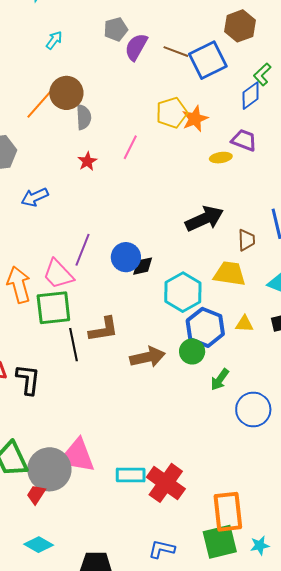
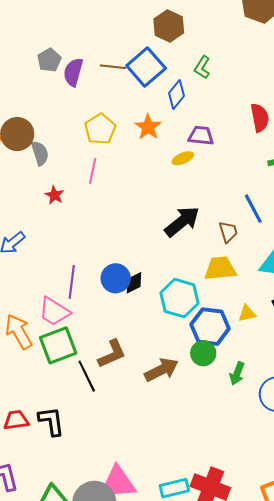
blue diamond: (251, 96) -> (176, 95), moved
yellow pentagon: (172, 113) -> (100, 129), moved

